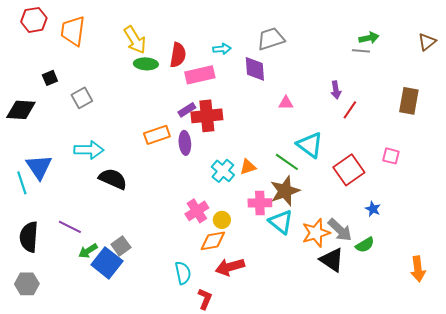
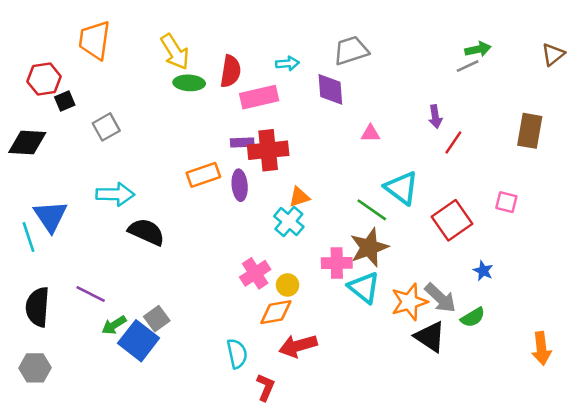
red hexagon: (34, 20) -> (44, 79), moved
gray line: (361, 51) -> (468, 66), turned -30
purple rectangle: (187, 110) -> (242, 142), turned 30
orange triangle: (248, 167) -> (299, 197), moved

